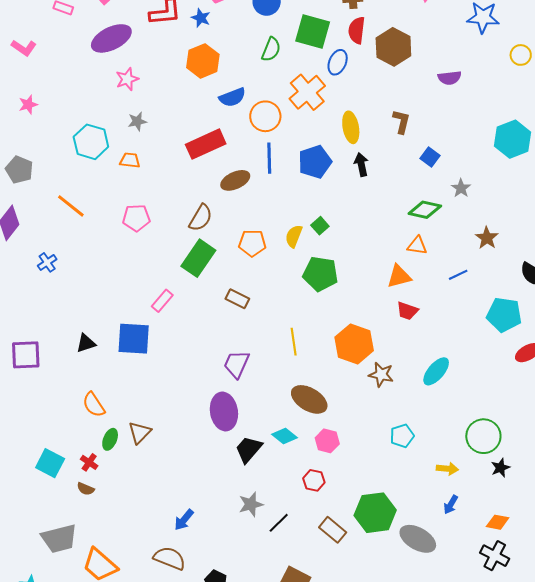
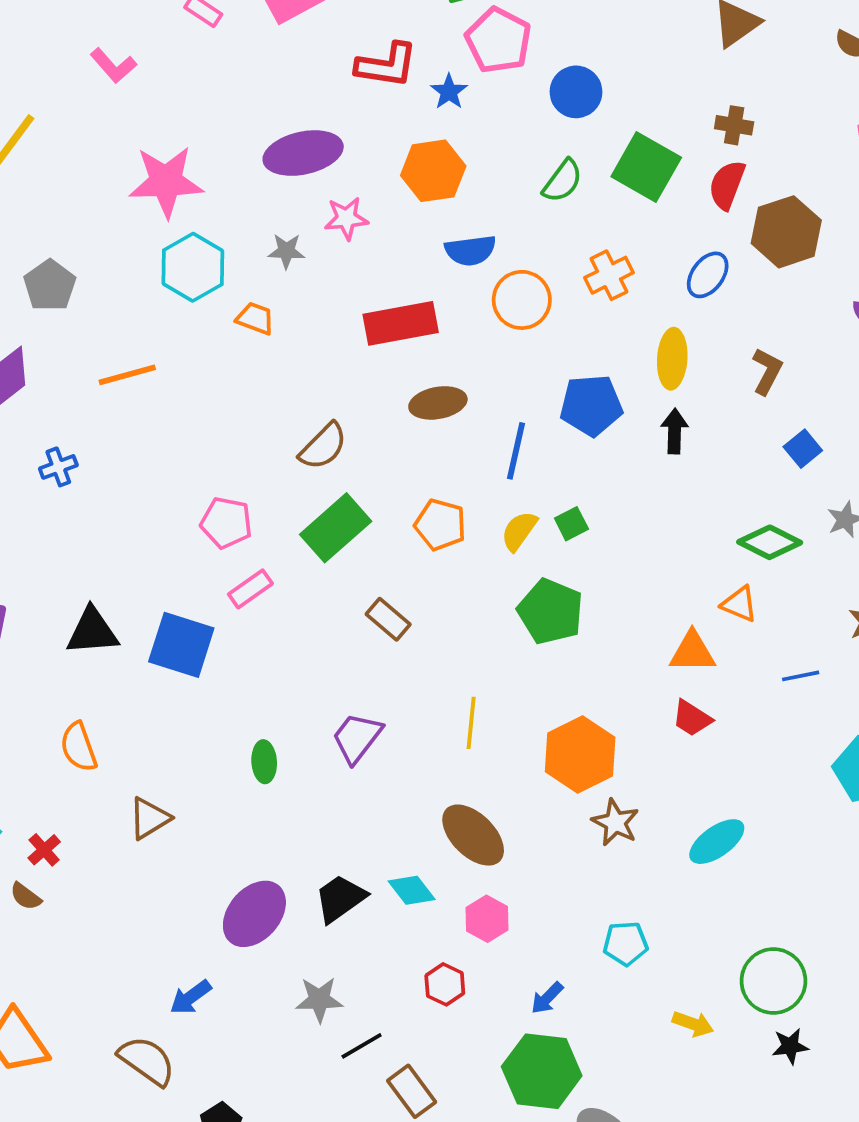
purple ellipse: (111, 38) -> (303, 153), moved
blue ellipse: (338, 62) -> (708, 275), moved
pink star: (127, 79) -> (346, 218), moved
orange cross: (307, 92) -> (609, 275), size x0.7
pink star: (28, 105) -> (166, 182), moved, size x2.0
blue line: (269, 158) -> (516, 451), moved
orange line: (71, 206) -> (127, 375), turned -68
pink pentagon: (136, 218) -> (226, 523), moved
brown semicircle: (201, 218) -> (323, 446), moved
black triangle: (86, 343) -> (92, 631), size x1.4
purple ellipse: (224, 411) -> (254, 914), moved, turned 36
green ellipse: (110, 439) -> (264, 762), moved, turned -40
blue arrow: (451, 505) -> (547, 998), moved
brown rectangle: (333, 530) -> (412, 1091), moved

